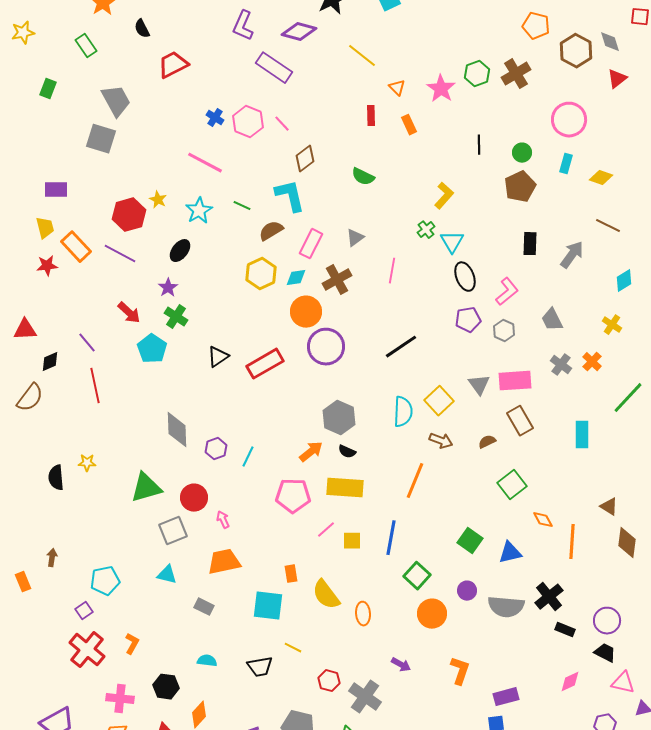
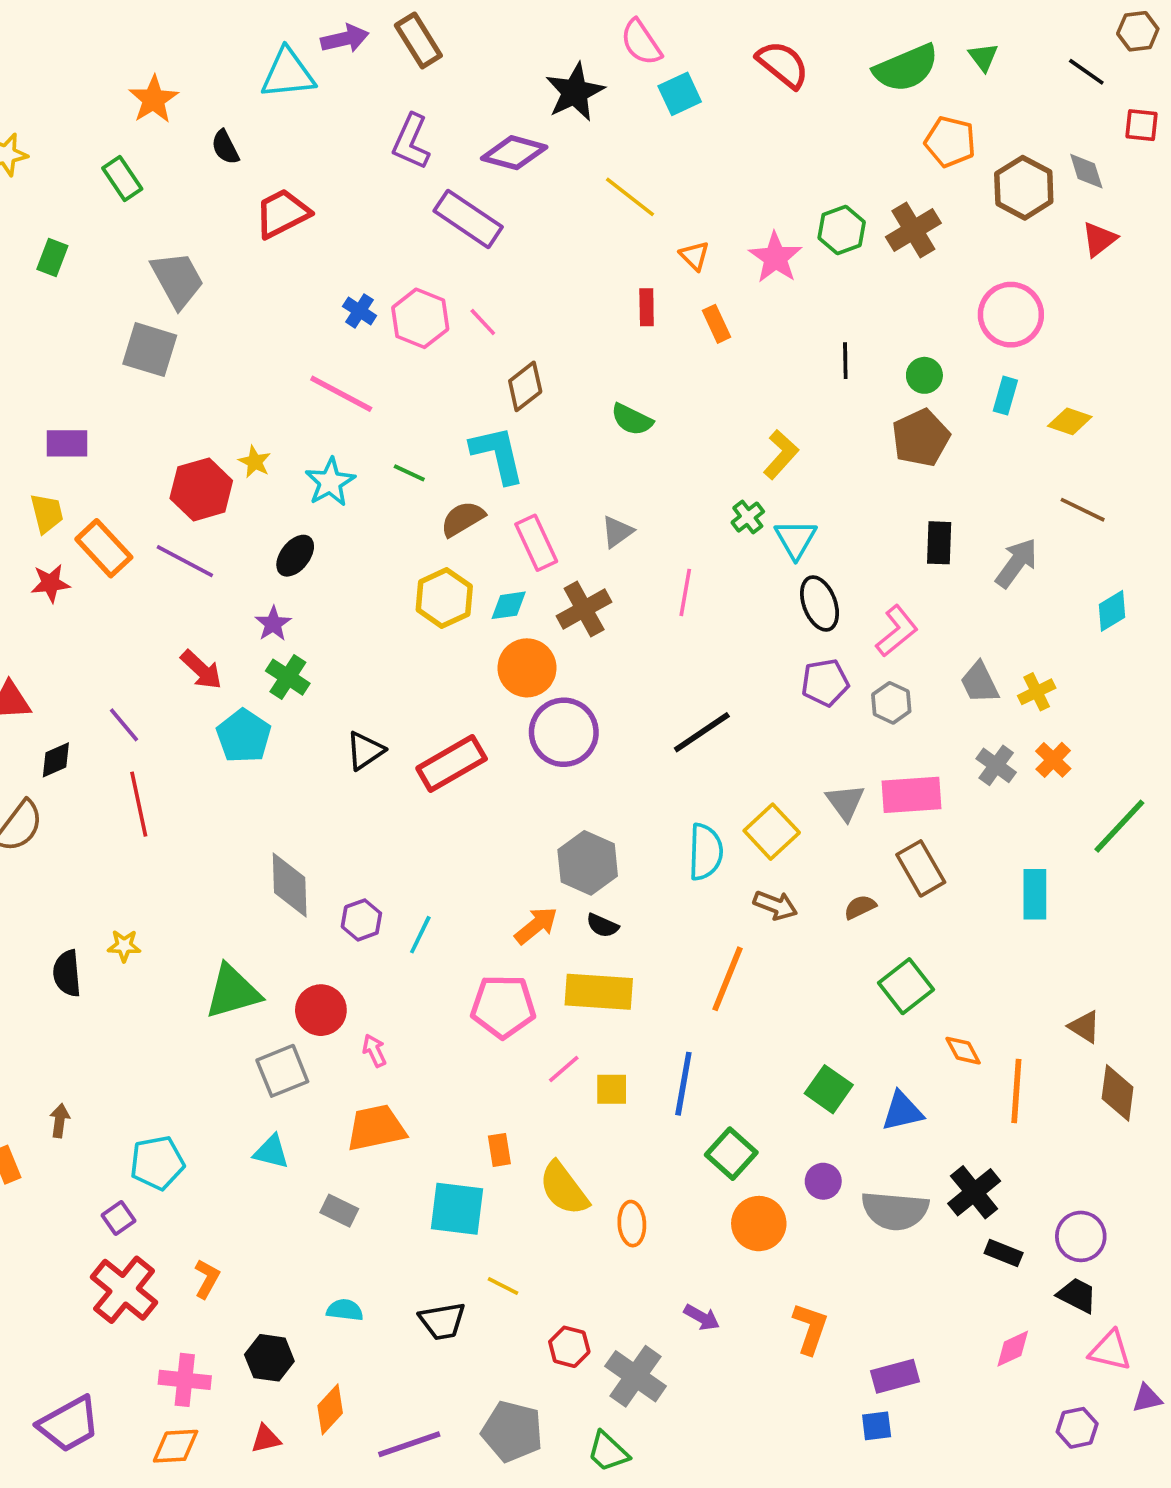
pink rectangle: (311, 244) -> (536, 543), turned -52
yellow cross: (612, 325) -> (1037, 692), moved, turned 30

